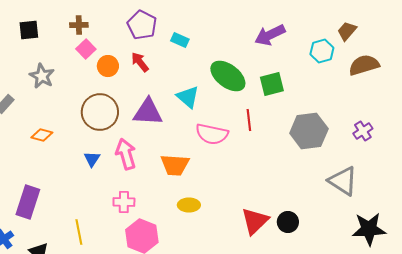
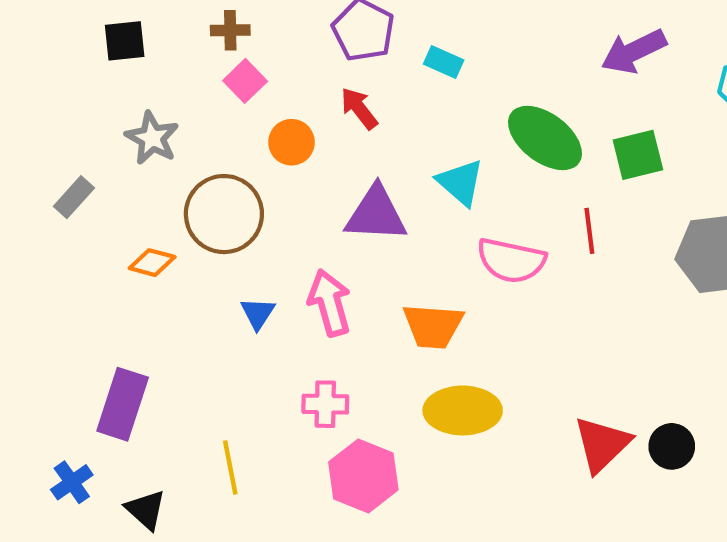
orange circle: (108, 66) -> (292, 142), moved
brown circle: (100, 112) -> (224, 214), moved
yellow ellipse: (189, 205) -> (463, 410), size x1.6

